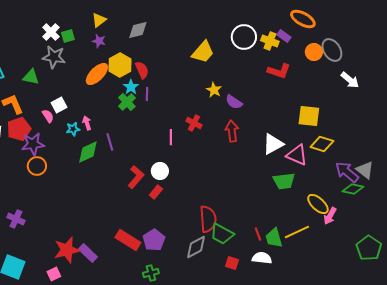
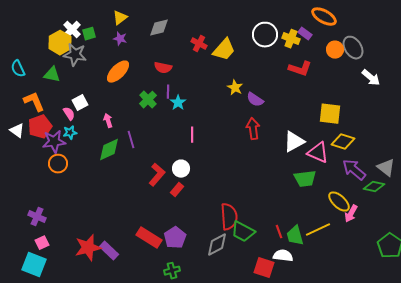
yellow hexagon: (120, 65) -> (60, 43), moved
red semicircle: (142, 70) -> (163, 68), turned 126
cyan star: (131, 87) -> (178, 103), moved
red cross: (194, 123) -> (199, 44), moved
cyan star: (73, 129) -> (70, 133), moved
purple arrow: (347, 172) -> (354, 170), moved
red square: (232, 263) -> (264, 268), moved, size x1.5
pink square: (54, 274) -> (42, 243), moved

